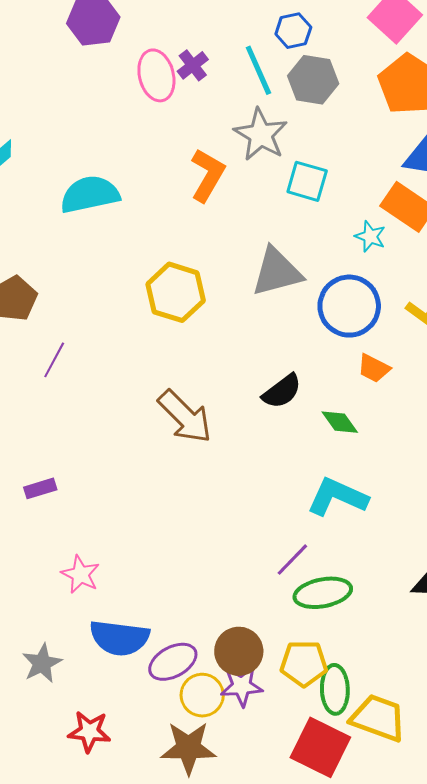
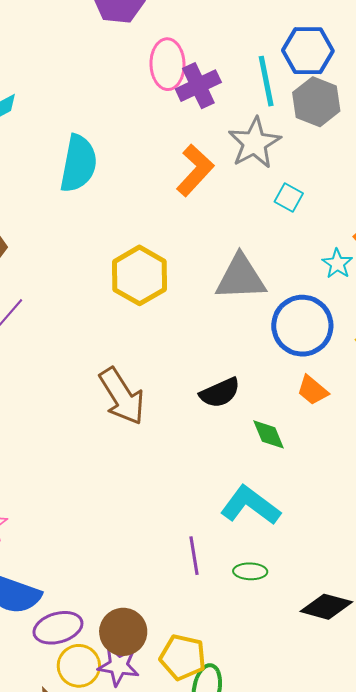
blue hexagon: (293, 31) -> (308, 51), size x1.4
purple cross: (193, 65) -> (198, 86), moved, size x1.4
cyan square: (307, 181) -> (289, 197), size x0.7
cyan semicircle: (90, 194) -> (78, 164), turned 100
purple line: (292, 560) -> (194, 556), turned -66
green ellipse: (323, 593) -> (250, 571), moved, size x0.6

